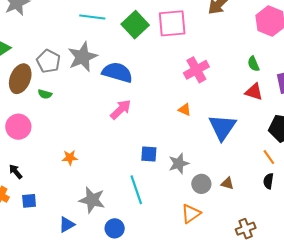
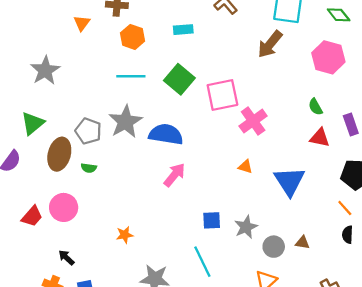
pink square: (172, 23) -> (222, 95), moved

